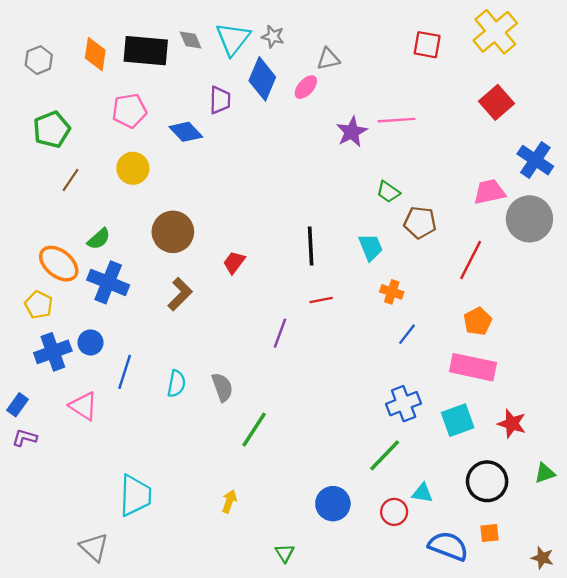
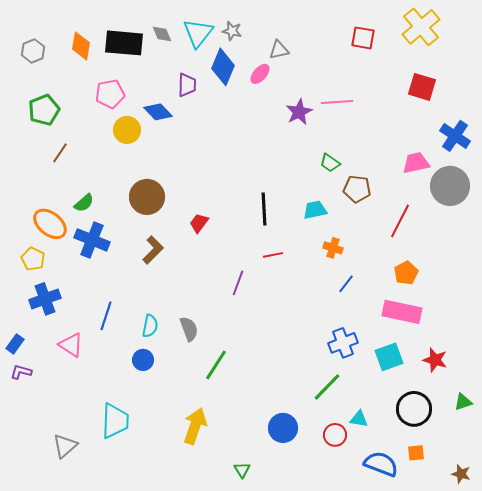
red square: (497, 102) -> (422, 87), turned -32
yellow circle: (133, 168) -> (127, 130), moved
cyan trapezoid: (371, 247) -> (315, 210), turned -80
blue circle: (91, 342) -> (143, 360), moved
yellow arrow: (229, 501) -> (195, 426), size x1.8
gray triangle: (94, 547) -> (65, 446), moved, turned 36

